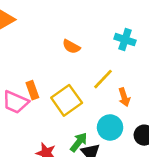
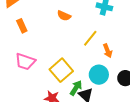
orange rectangle: (32, 90) -> (22, 26), moved
yellow square: (67, 100) -> (61, 70), moved

